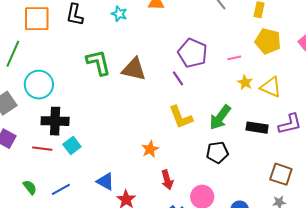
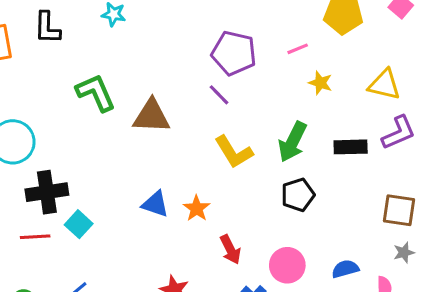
brown triangle: (134, 69) -> (151, 116), moved
yellow triangle: (271, 87) -> (384, 85), moved
blue triangle: (105, 181) -> (155, 204), moved

